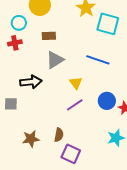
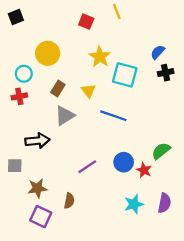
brown rectangle: (49, 36) -> (58, 88), turned -56
yellow triangle: (76, 83) -> (88, 91), moved
brown star: (31, 139) -> (37, 188), moved
purple square: (71, 154) -> (41, 217), moved

